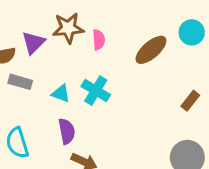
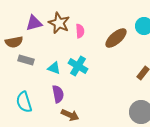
brown star: (68, 28) -> (59, 23), turned 30
purple triangle: (33, 43) -> (34, 23), moved, turned 30

